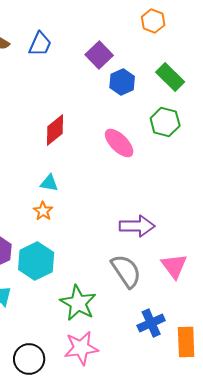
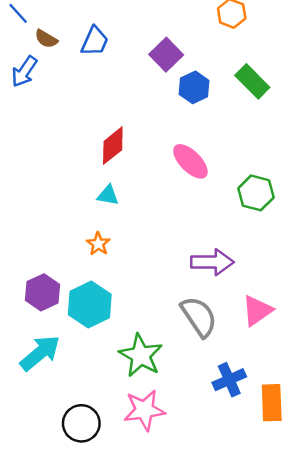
green hexagon: (165, 122) -> (256, 193), moved
cyan triangle: (49, 183) -> (108, 195), moved
pink triangle: (174, 266) -> (257, 311), turned 32

